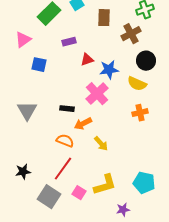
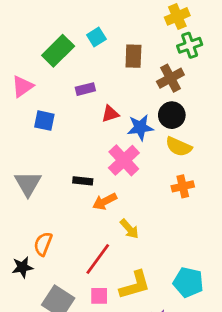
black circle: (146, 61) -> (172, 115), moved
orange semicircle: (65, 141) -> (43, 244), moved, turned -90
red line: (63, 169) -> (98, 259), moved
pink square: (79, 193) -> (99, 296), turned -32

